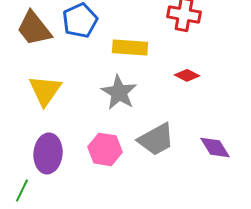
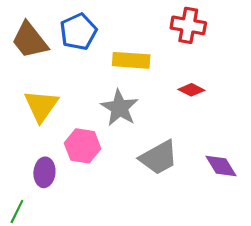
pink hexagon: (105, 149) -> (83, 146), moved
purple ellipse: (48, 153) -> (44, 172), size x0.7

